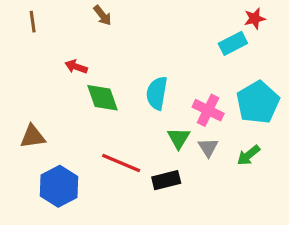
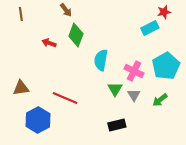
green diamond: (102, 98) -> (76, 35), moved, turned 40
red line: (121, 163) -> (65, 98), moved
black rectangle: (166, 180) -> (117, 125), moved

